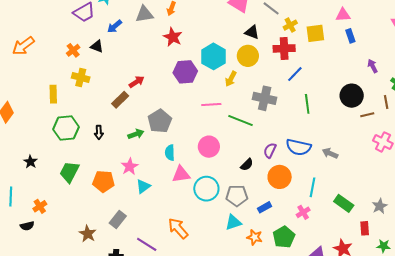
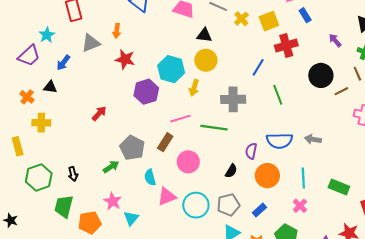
red cross: (284, 48) -> (286, 46), moved
brown rectangle: (120, 100) -> (165, 142), moved
green trapezoid: (69, 172) -> (64, 206), moved

